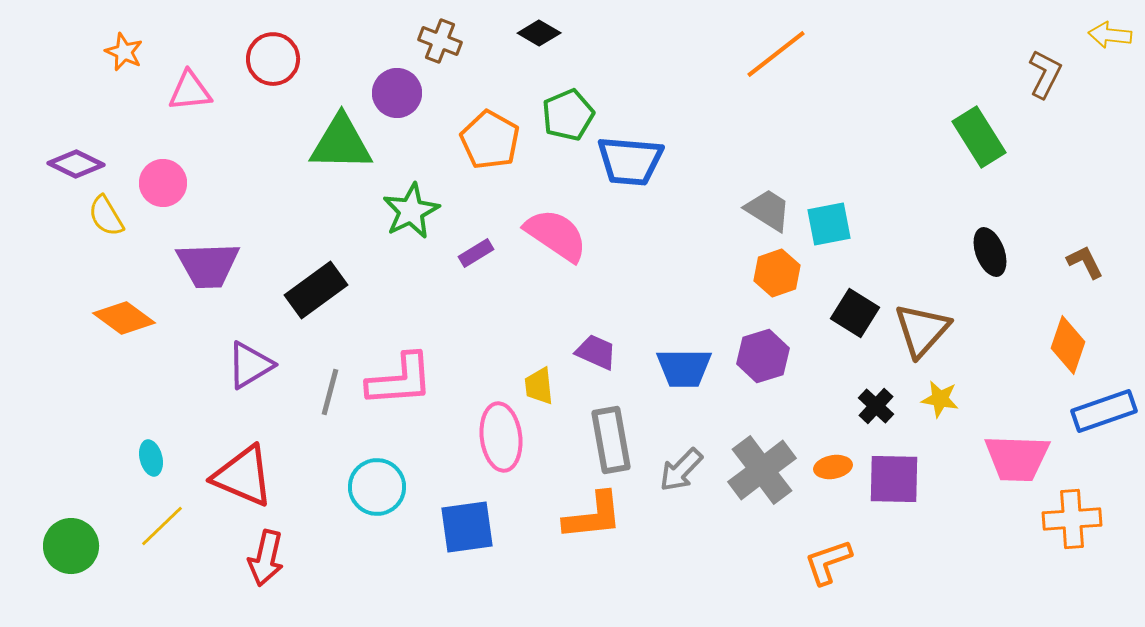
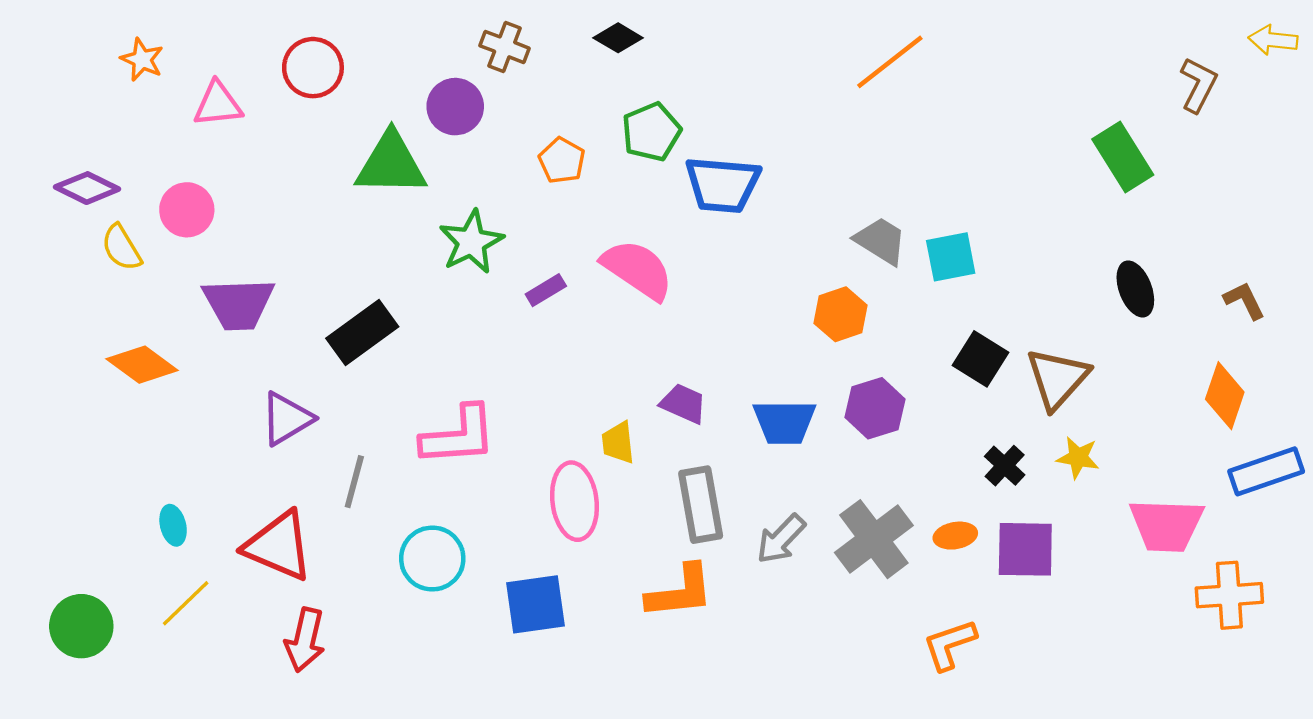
orange pentagon: (490, 140) -> (562, 160), size x0.7
orange hexagon: (777, 273) -> (841, 314), moved
gray line: (330, 392) -> (354, 482), moved

